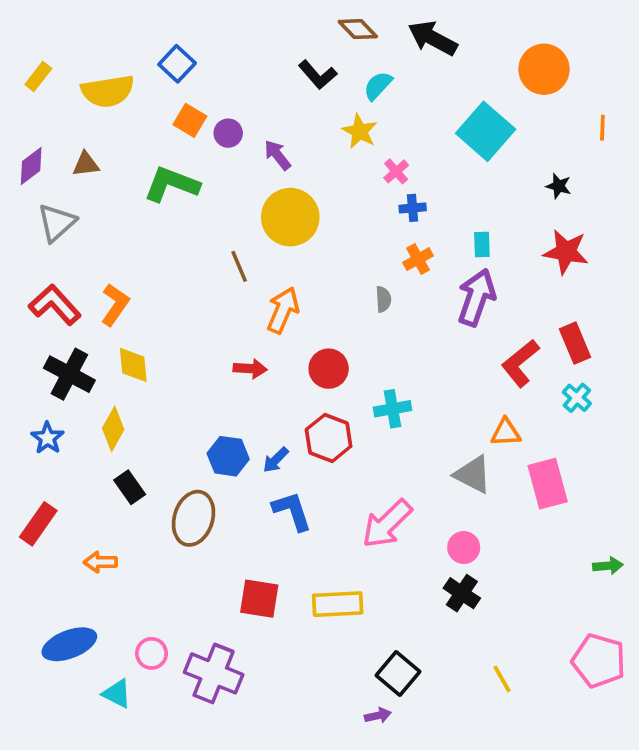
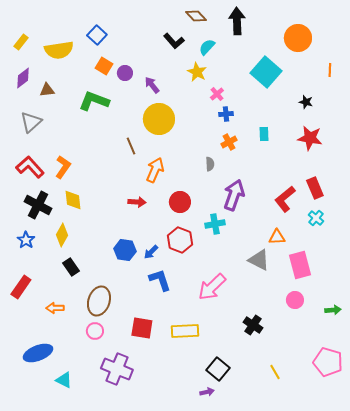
black arrow: (433, 38) -> (237, 21), turned 60
purple diamond: (31, 166) -> (23, 78), moved
purple arrow: (476, 297) -> (234, 195), moved
brown ellipse: (194, 518) -> (99, 301), moved
pink circle: (464, 548) -> (295, 300), moved
pink circle: (152, 653) -> (95, 331), moved

